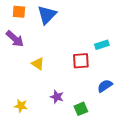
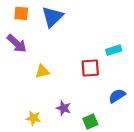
yellow triangle: (38, 64) -> (42, 71), turned -48
yellow star: (21, 106) -> (33, 118), moved

